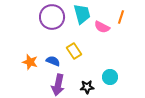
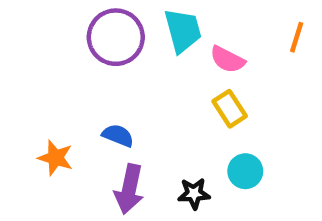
orange line: (121, 17) -> (297, 37), moved
yellow rectangle: (74, 51) -> (230, 109), moved
orange star: (30, 62) -> (55, 158), moved

